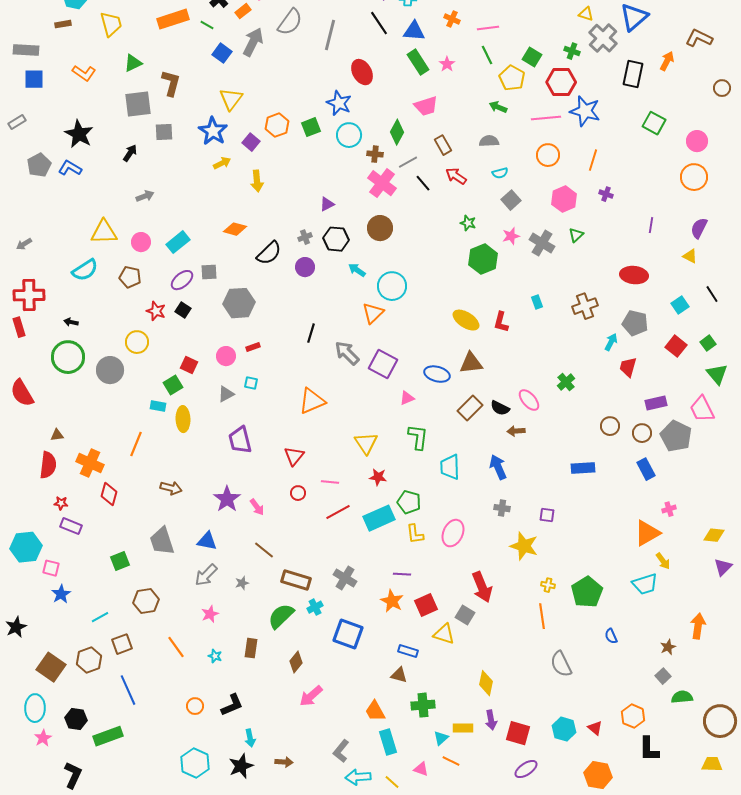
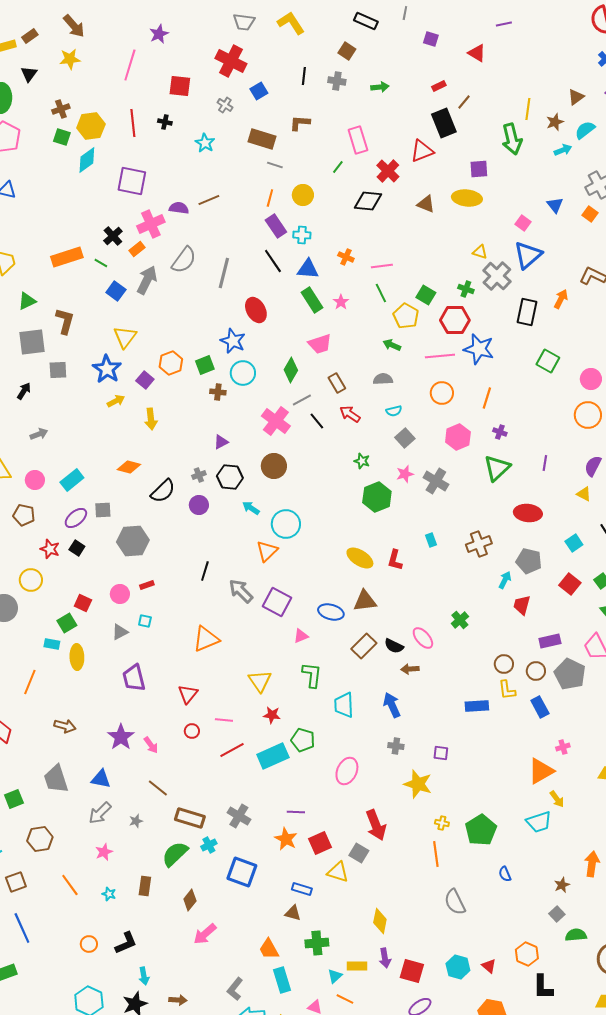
brown cross: (375, 154) -> (218, 392), moved
green triangle: (576, 235) -> (497, 468), moved, size x1.8
yellow L-shape: (415, 534) -> (507, 690), moved

